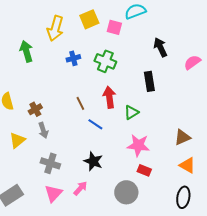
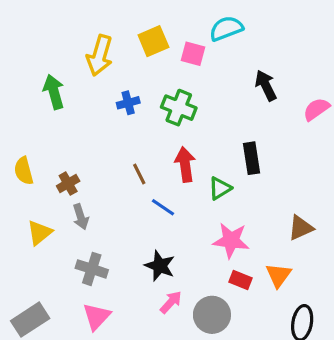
black rectangle: (149, 81) -> (252, 158), moved
orange triangle: (187, 165) -> (278, 275), moved, turned 36
pink arrow: (80, 188) -> (171, 302), moved

